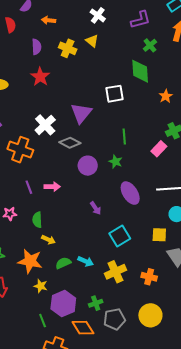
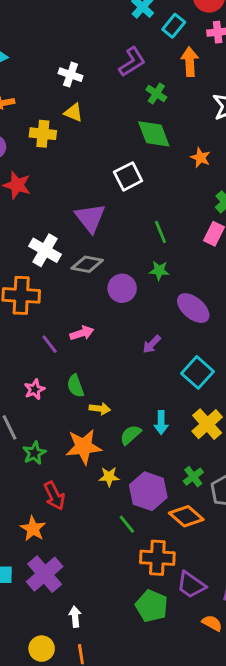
purple arrow: (96, 208) -> (152, 344), turned 96
cyan arrow: (86, 261) -> (161, 423), turned 84

